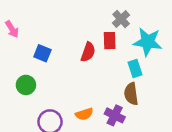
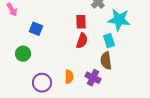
red rectangle: (110, 41) -> (81, 22), moved
red semicircle: (88, 52) -> (82, 41), moved
orange semicircle: (84, 114) -> (69, 77), turned -72

